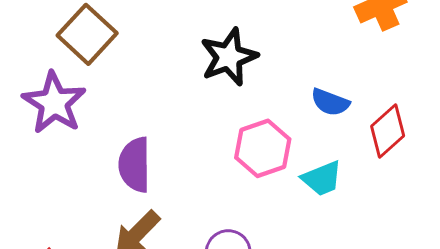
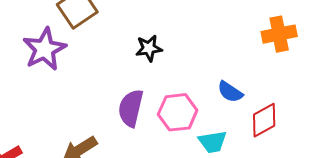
black star: (229, 57) -> (149, 48), moved, size x0.7
purple semicircle: (135, 165) -> (131, 108), moved

